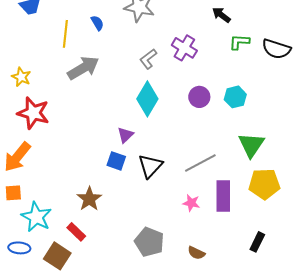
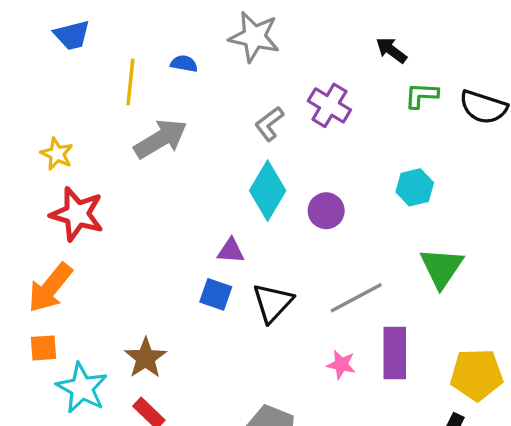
blue semicircle: (97, 23) -> (184, 64), turned -49
purple circle: (199, 97) -> (326, 211), moved
purple triangle: (125, 135) -> (231, 251), turned 48
yellow pentagon: (264, 184) -> (477, 375), moved
brown star: (89, 199) -> (145, 358), moved

